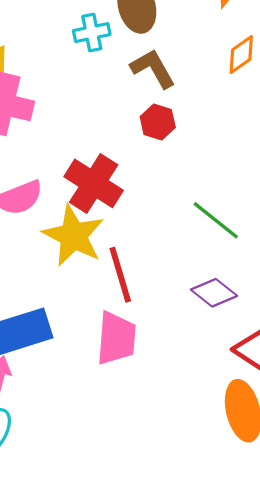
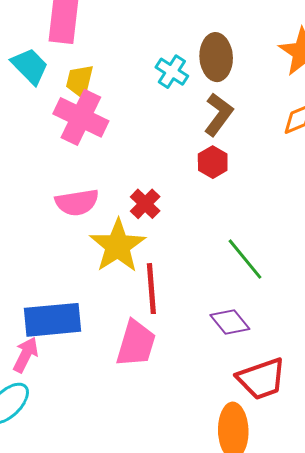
cyan cross: (92, 33) -> (172, 72), turned 32
brown L-shape: (153, 68) -> (219, 114), turned 54
red cross: (94, 183) -> (145, 204), size x0.6

